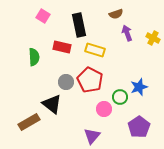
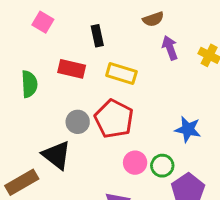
black rectangle: (79, 25) -> (97, 36), size x0.6
blue star: (139, 87) -> (188, 129), turned 30
green circle: (120, 97) -> (162, 166), moved

